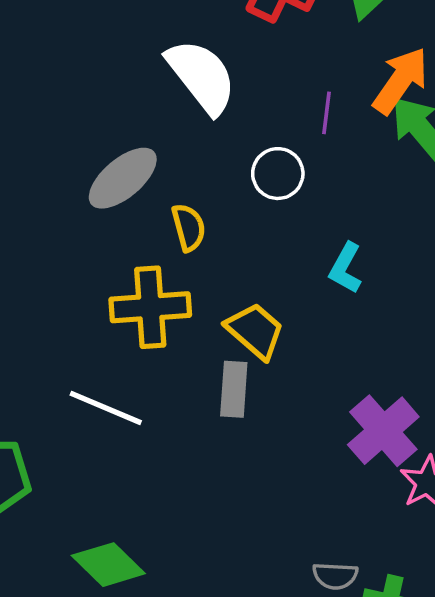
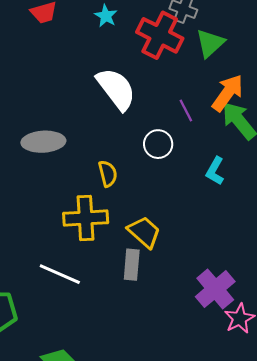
purple line: (326, 113) -> (186, 110), turned -35
gray ellipse: (123, 178) -> (43, 142), moved, turned 36
cyan L-shape: (345, 268) -> (215, 171), moved

